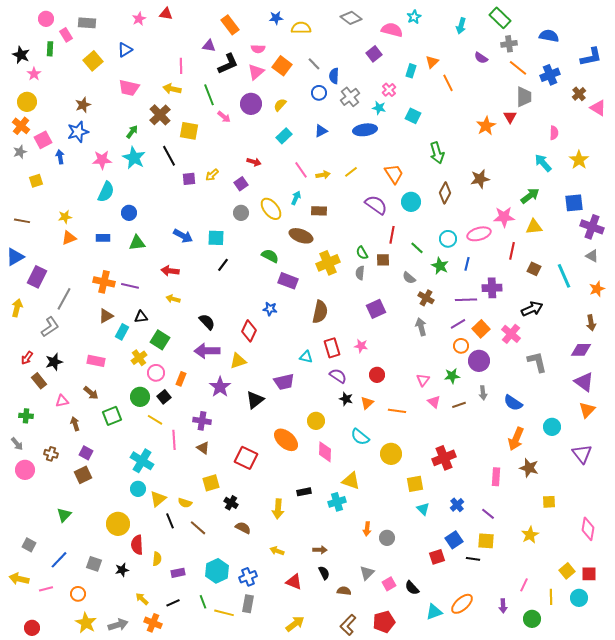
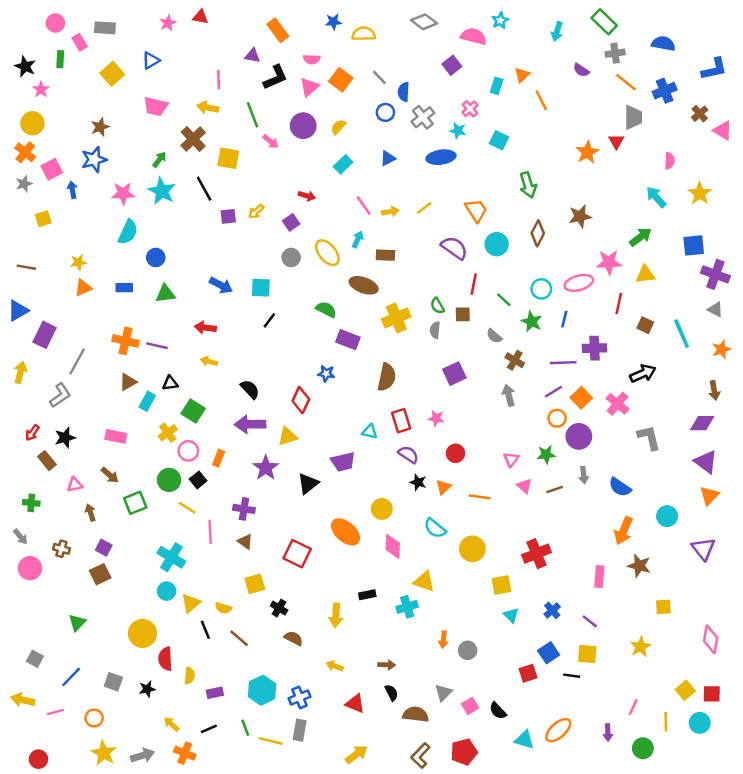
brown semicircle: (344, 591) -> (416, 714), size x1.5
cyan triangle: (434, 612) -> (524, 740), turned 36

